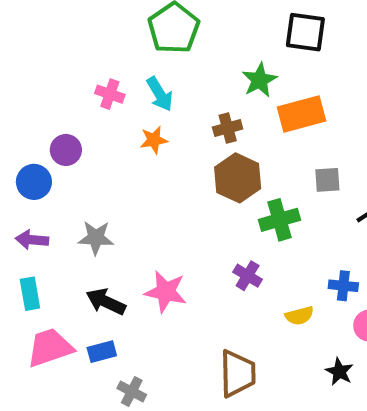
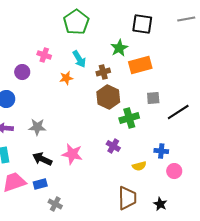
cyan arrow: (160, 94) -> (79, 59), moved
purple circle: (66, 150) -> (22, 72), moved
black star: (339, 372) -> (160, 204), moved
brown trapezoid: (238, 374) -> (127, 198), moved

